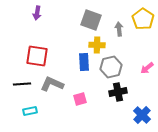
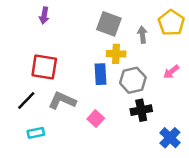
pink arrow: (147, 68) -> (171, 72), moved
black line: (22, 84) -> (26, 101), turned -42
pink square: (80, 99) -> (96, 119), turned -32

